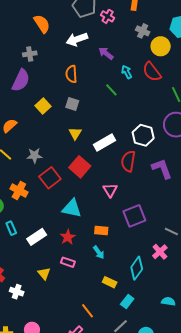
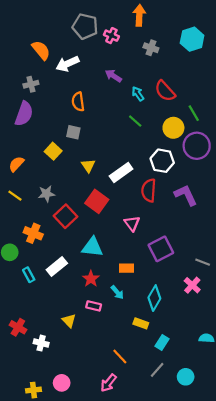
white arrow: (77, 39) -> (67, 64), moved
yellow circle: (161, 46) -> (173, 128), moved
green line: (111, 90) -> (135, 121), moved
gray square: (72, 104) -> (73, 132), moved
yellow square: (43, 106) -> (53, 151), moved
white rectangle: (37, 237) -> (57, 266), moved
cyan arrow: (99, 252) -> (117, 292), moved
cyan diamond: (137, 268) -> (154, 298), moved

